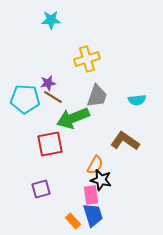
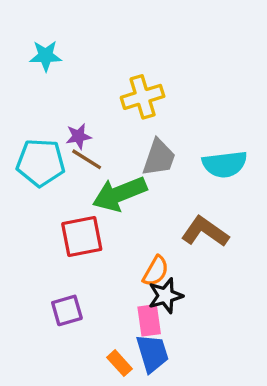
cyan star: (51, 20) -> (46, 56), moved
cyan semicircle: (137, 100) -> (225, 164), size x1.5
black star: (101, 180) -> (166, 296), turned -30

